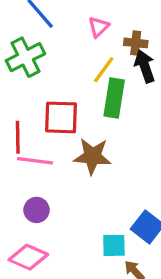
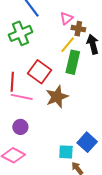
brown cross: (136, 43) -> (78, 29), moved
red square: (61, 117) -> (39, 72), turned 30
brown star: (92, 156) -> (57, 97), turned -30

